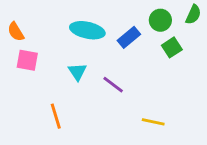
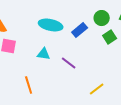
cyan triangle: (77, 72) -> (44, 54), turned -48
yellow line: (153, 122) -> (97, 89), turned -49

